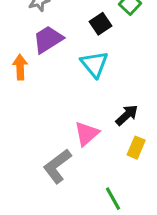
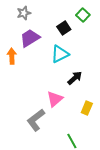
cyan triangle: (94, 64) -> (60, 54), turned 42
black arrow: (127, 115) -> (75, 78), moved

